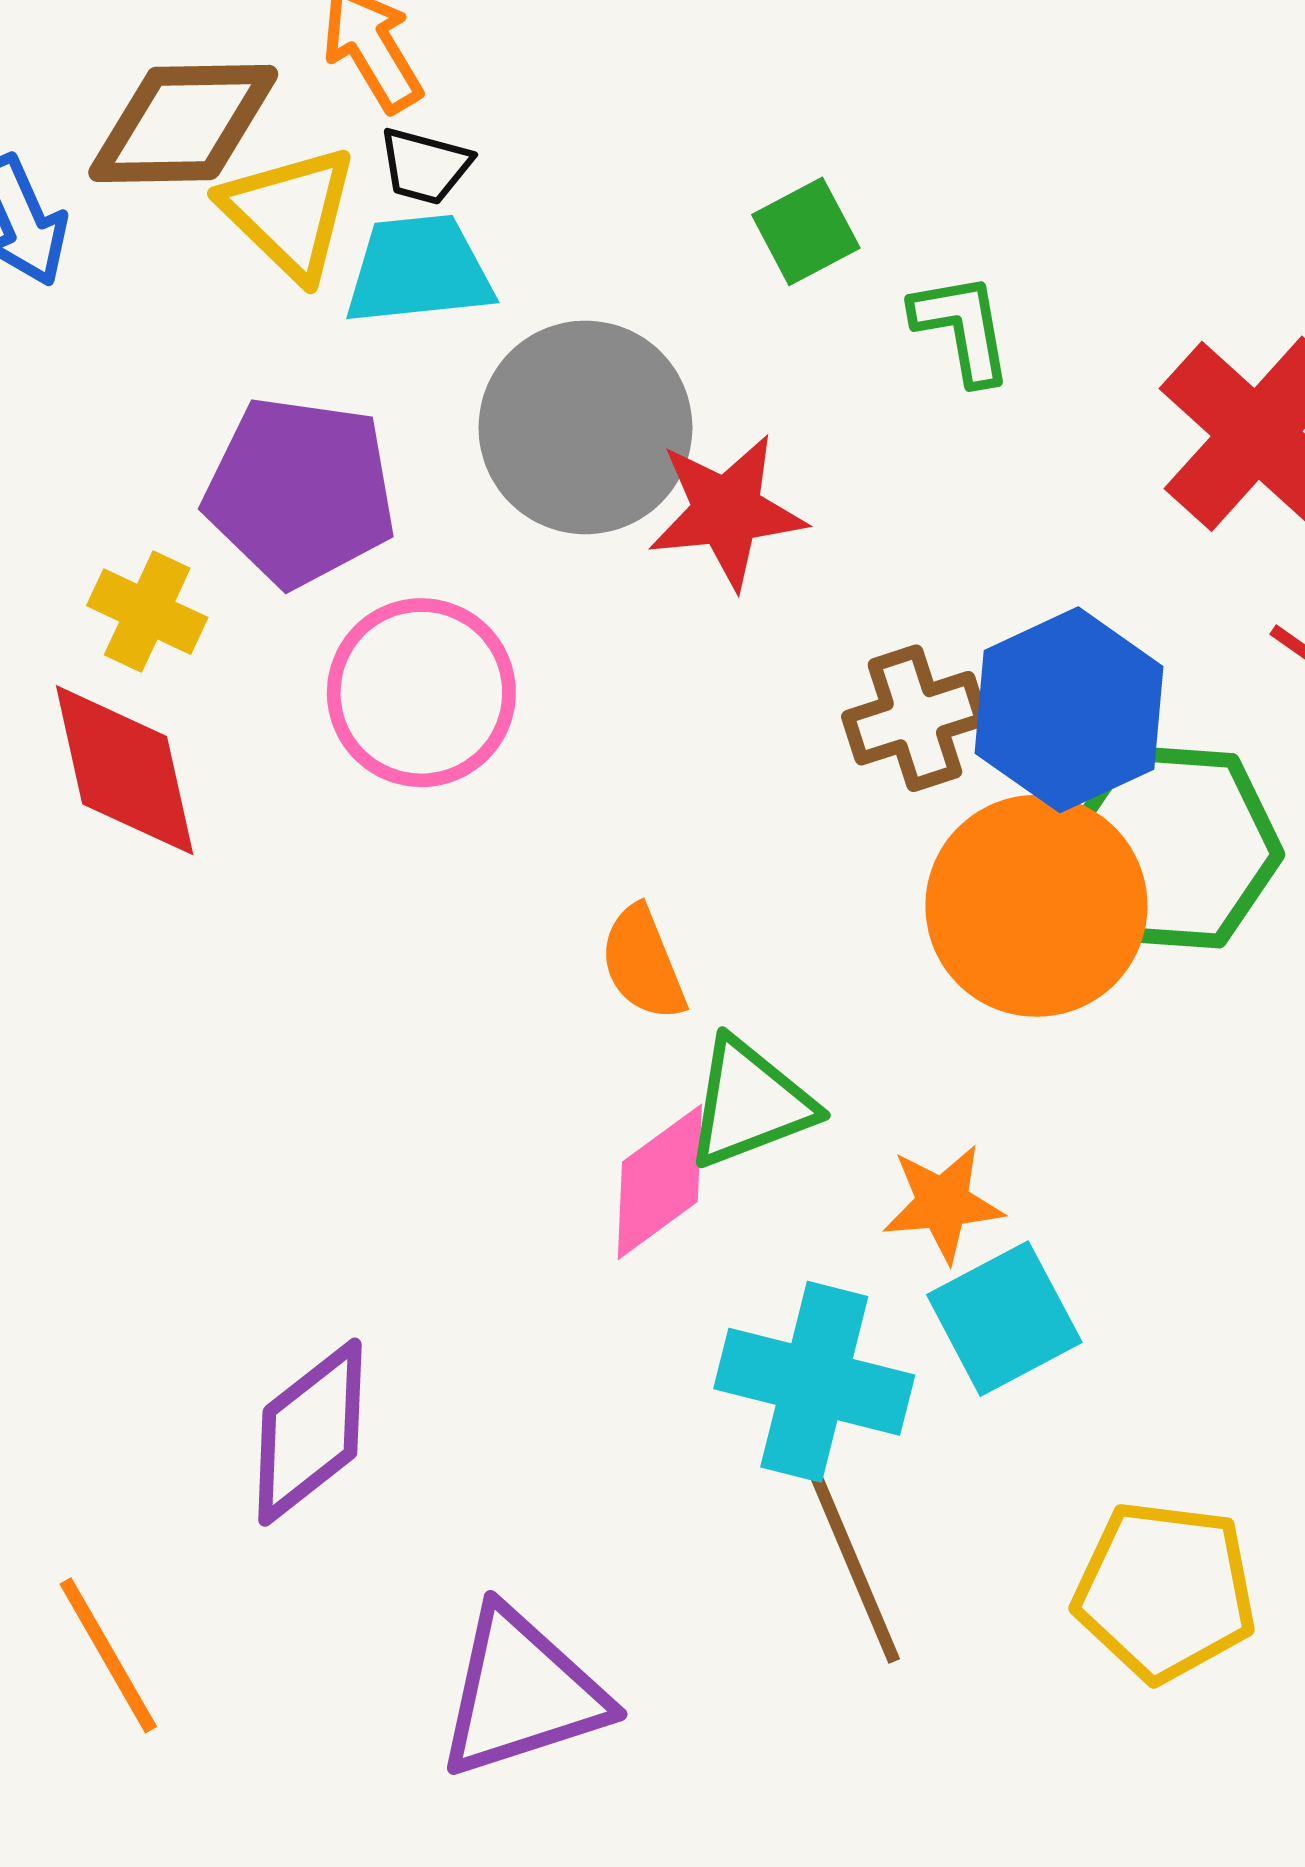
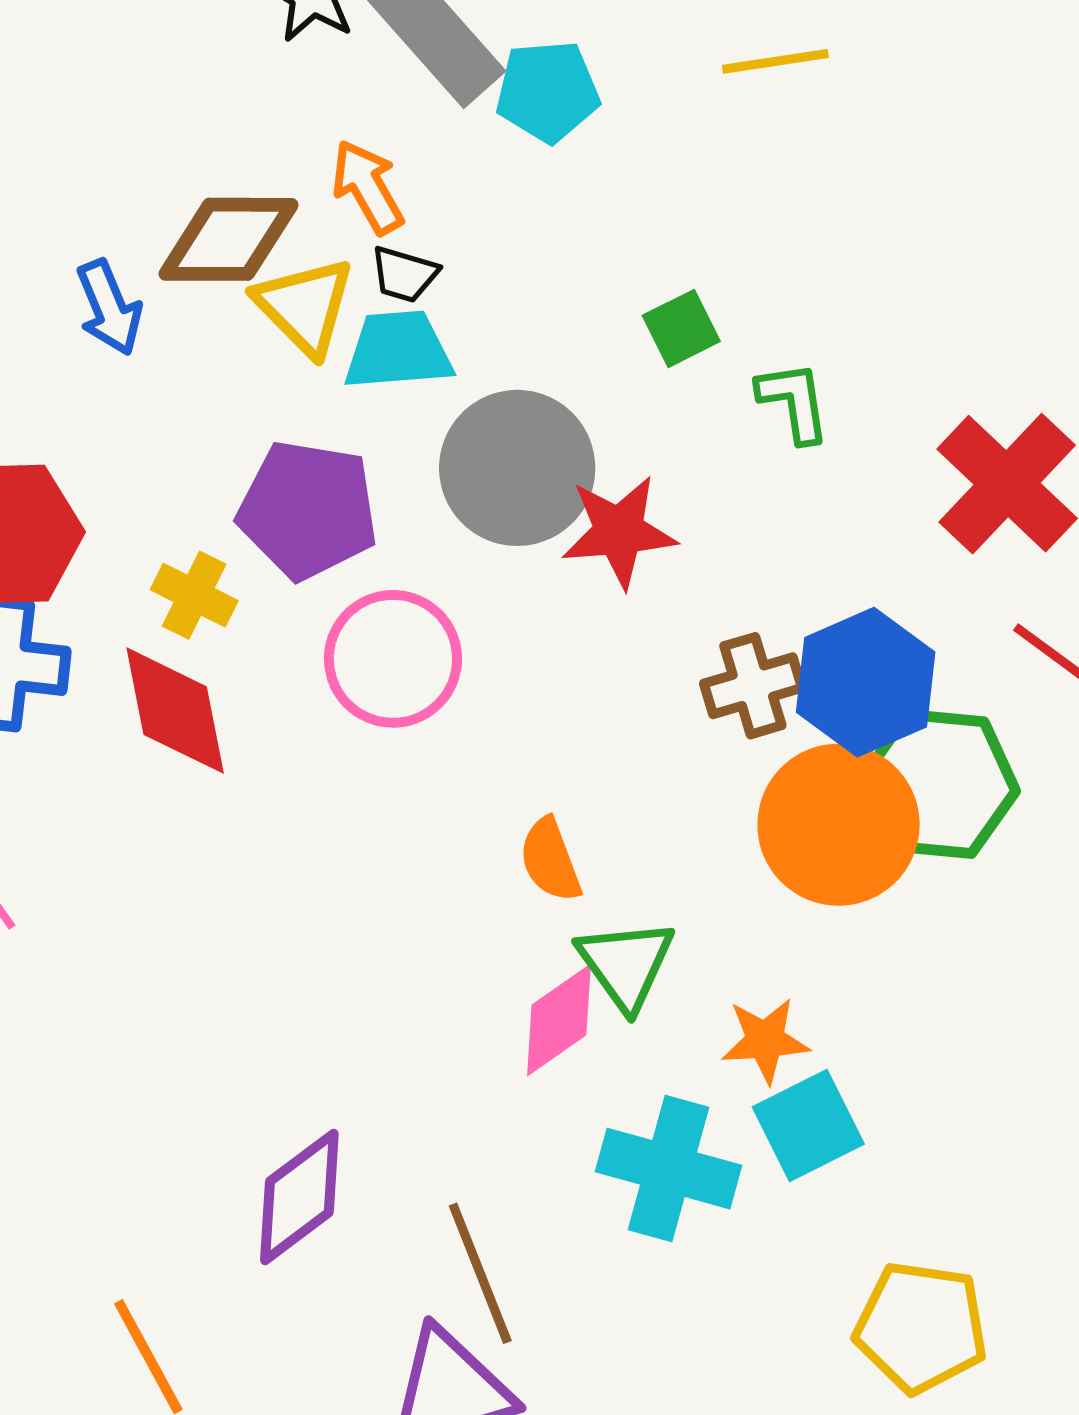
green triangle: (750, 1103) -> (626, 964), turned -46
brown line: (855, 1568) -> (480, 1273), moved

